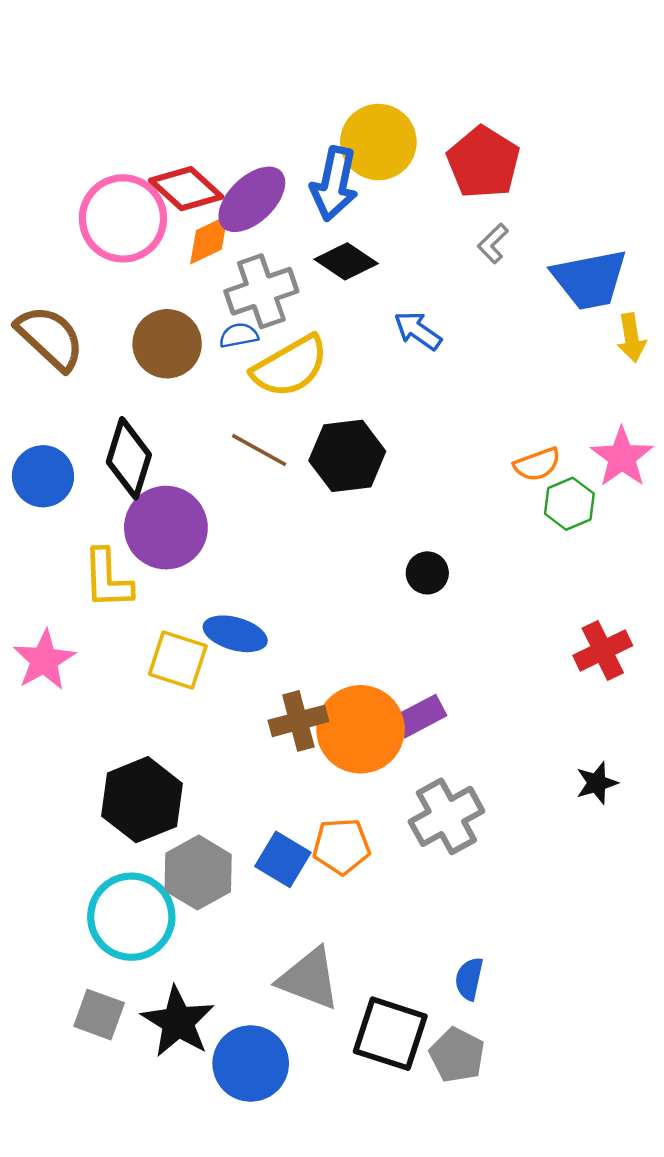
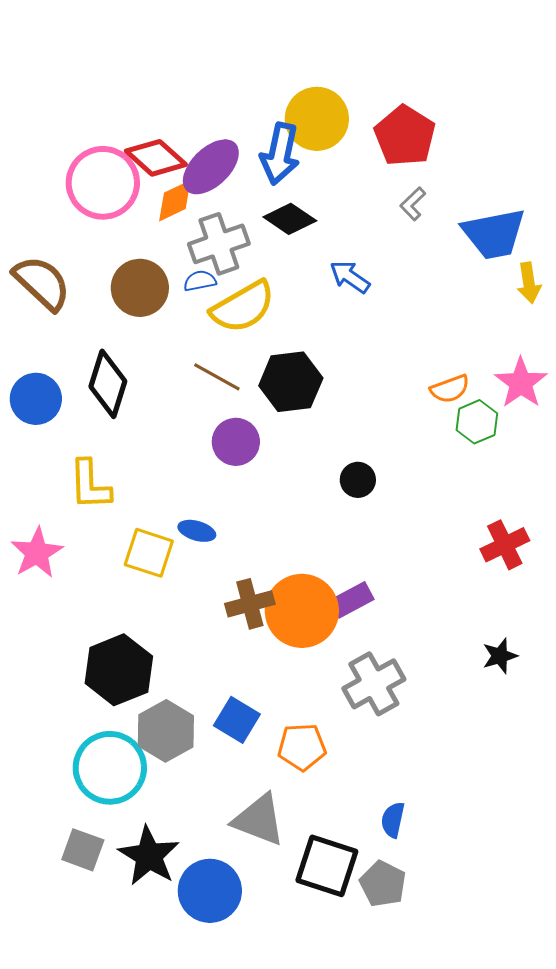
purple circle: (166, 528) -> (236, 442), moved, size x0.7
blue ellipse: (235, 634) -> (197, 531), size x0.7
orange pentagon: (341, 846) -> (302, 747), moved

